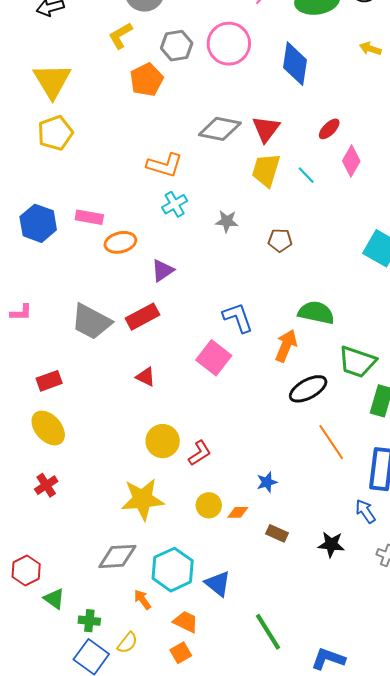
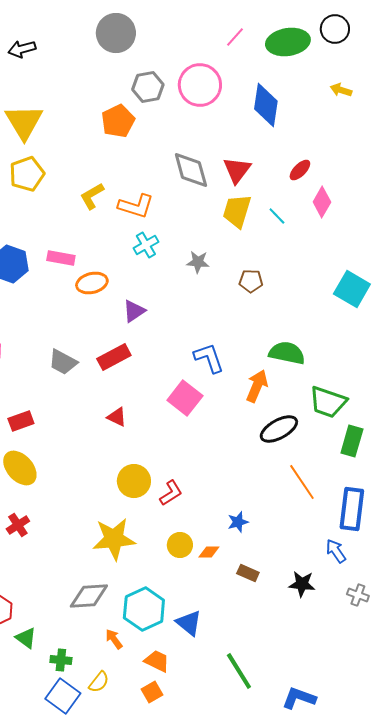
yellow L-shape: (120, 36) -> (92, 196), moved
gray diamond: (220, 129) -> (191, 170), turned 63
gray trapezoid: (91, 322) -> (63, 362), size x0.7

